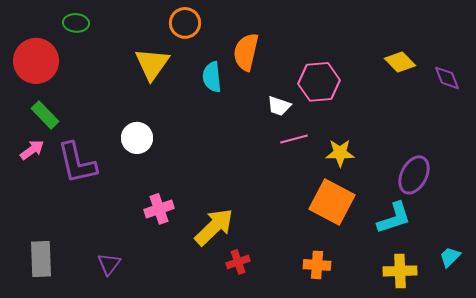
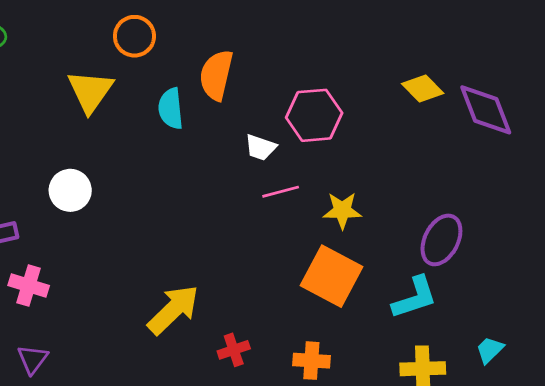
purple diamond: (447, 78) -> (486, 110), size x1.6
pink cross: (159, 209) -> (29, 286), moved, turned 36
red cross: (238, 262) -> (234, 350), moved

